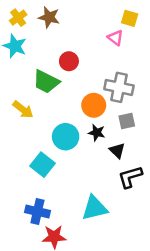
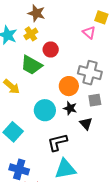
yellow cross: (18, 18) -> (31, 34), moved
cyan square: (42, 165) -> (13, 132), moved
black L-shape: (130, 177) -> (57, 142), moved

